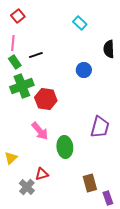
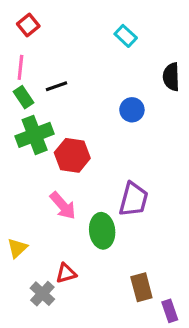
purple trapezoid: (100, 127) -> (134, 199), moved

